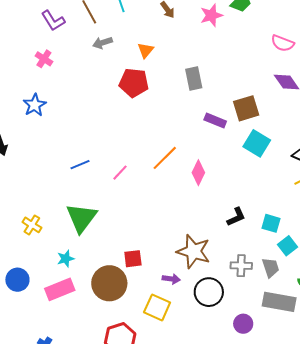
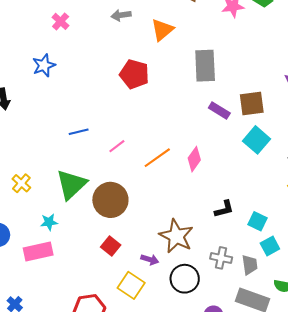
orange triangle: (146, 50) -> (162, 30), size x1.4
gray rectangle: (194, 78) -> (205, 66), size x1.4
red pentagon: (134, 83) -> (134, 74), moved
orange line: (165, 158) -> (157, 158), moved
red square: (133, 259) -> (111, 246), moved, turned 36
brown circle: (109, 283) -> (110, 200), moved

